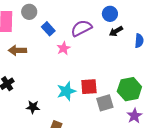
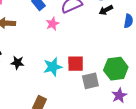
black star: (33, 107) -> (17, 63), moved

